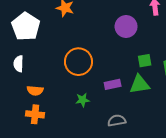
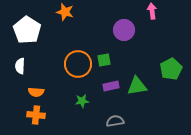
green square: (145, 61) -> (104, 60), moved

